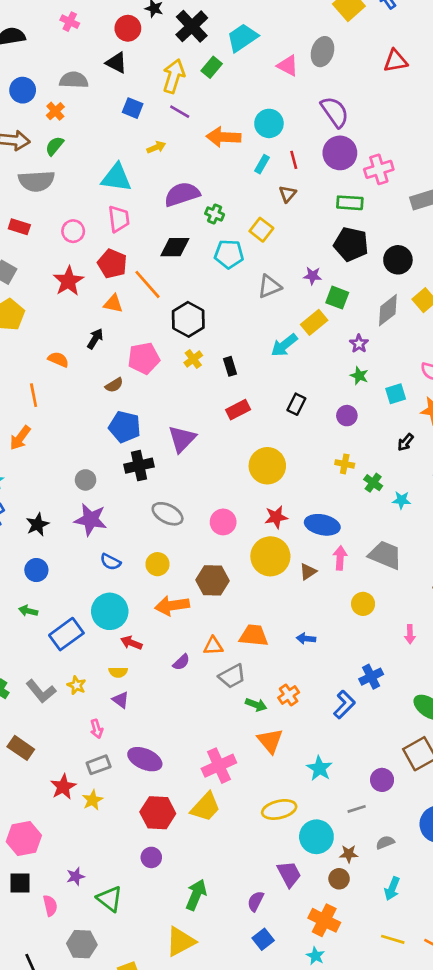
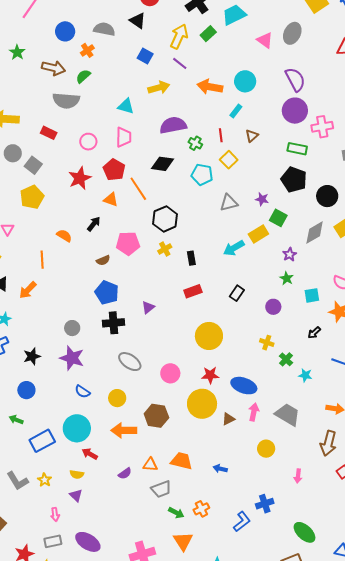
yellow arrow: (156, 147) -> (159, 88), size x1.5
red line: (294, 160) -> (221, 135), moved
cyan triangle: (116, 178) -> (126, 106), size x0.7
purple triangle: (182, 439) -> (148, 307), size x0.6

